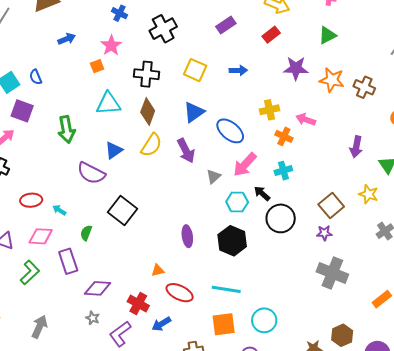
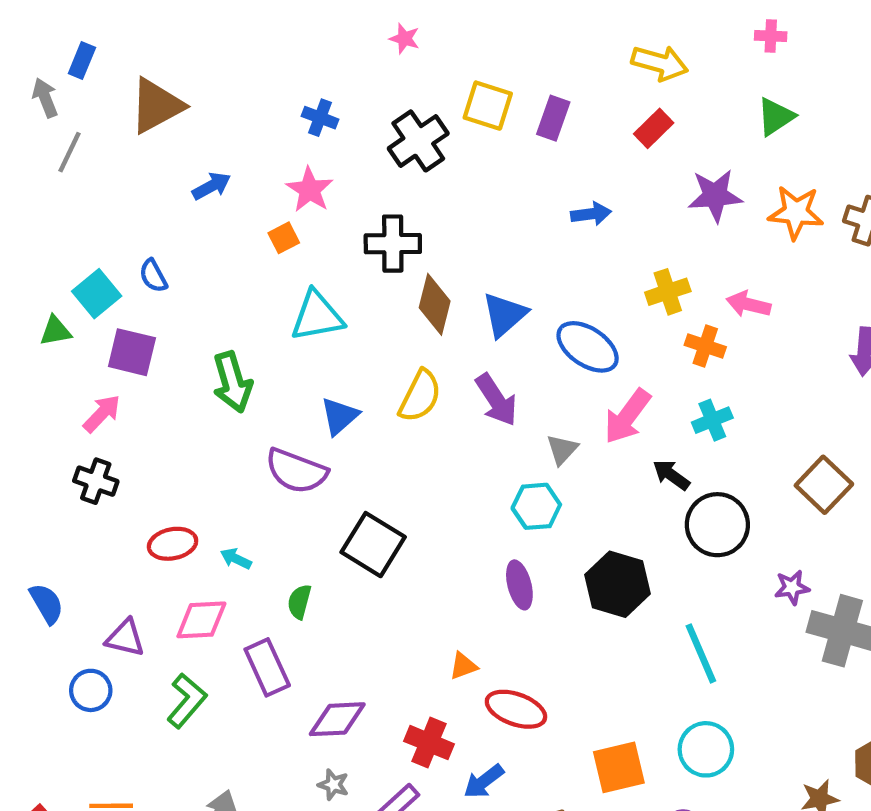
purple rectangle: (226, 25) -> (553, 118), turned -30
yellow square: (195, 70) -> (488, 106), moved
brown diamond: (148, 112) -> (435, 304), moved
cyan hexagon: (237, 202) -> (536, 506), moved
purple star: (324, 233) -> (792, 587), moved
cyan line: (226, 289) -> (701, 653), moved, turned 64

